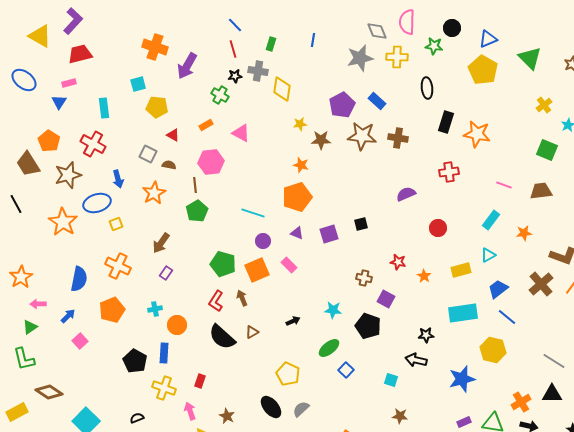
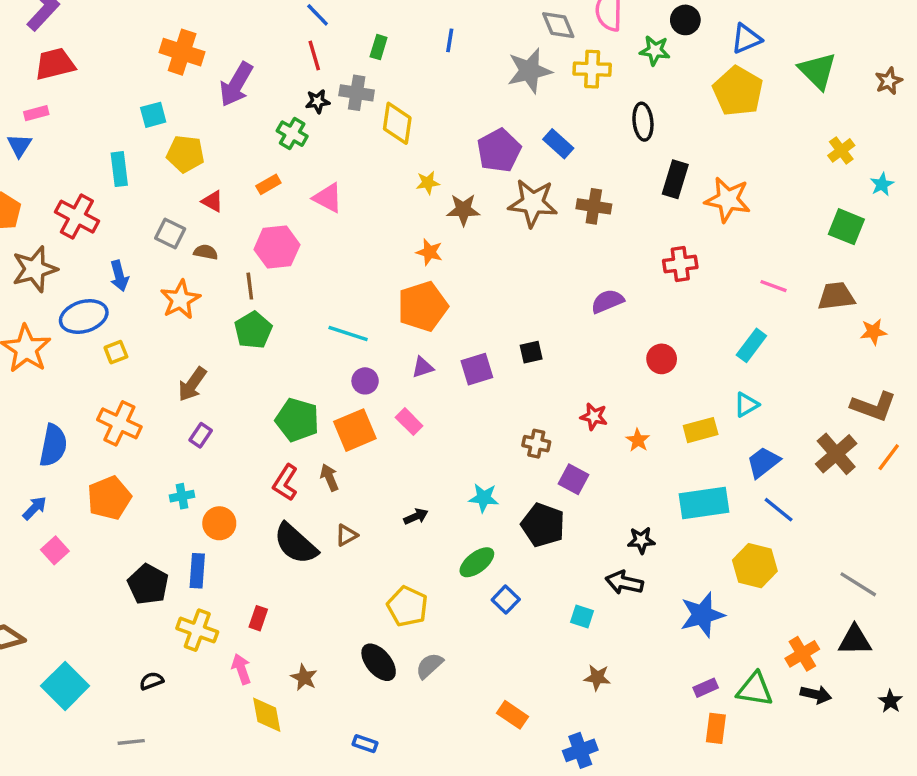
cyan rectangle: (104, 108) -> (119, 169), moved
purple triangle: (297, 233) -> (423, 367), turned -40
orange star: (524, 233) -> (873, 332), moved

